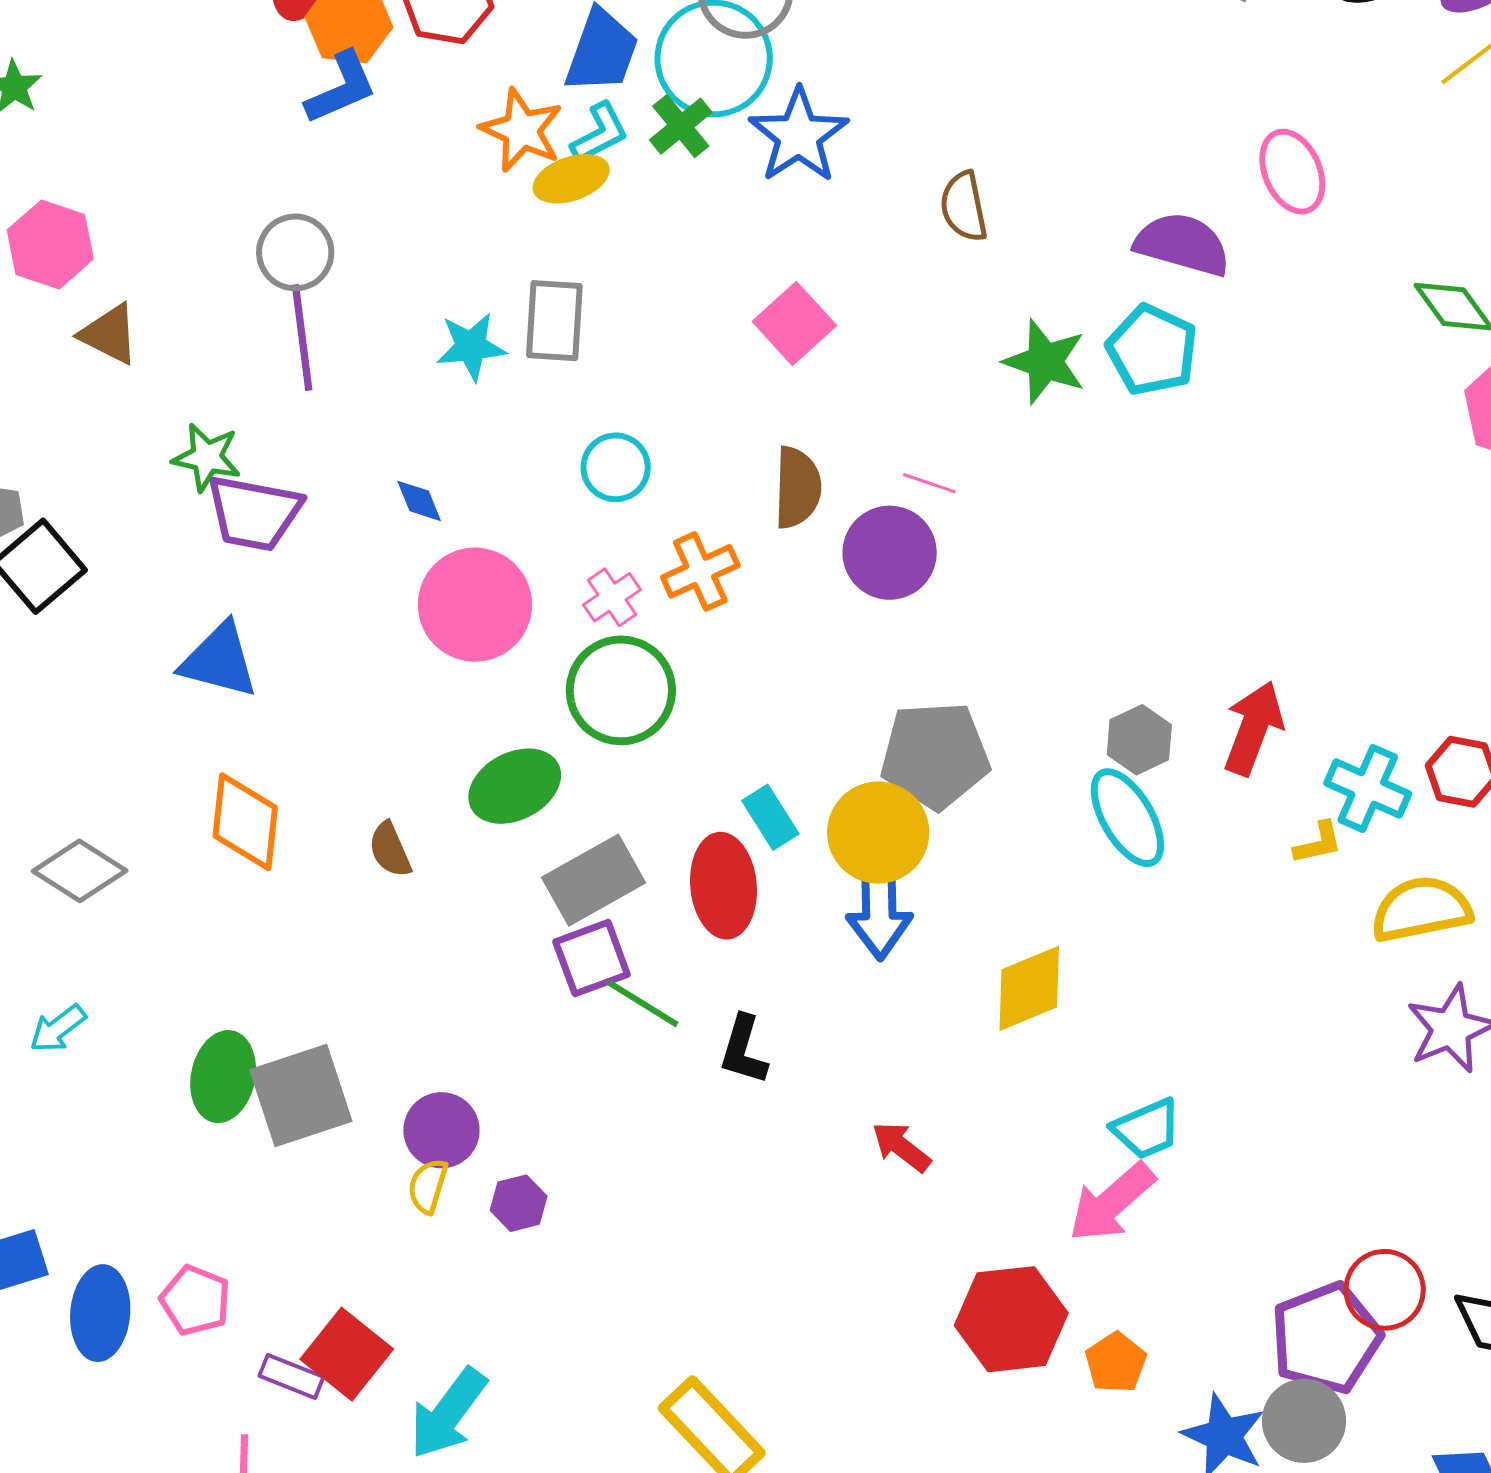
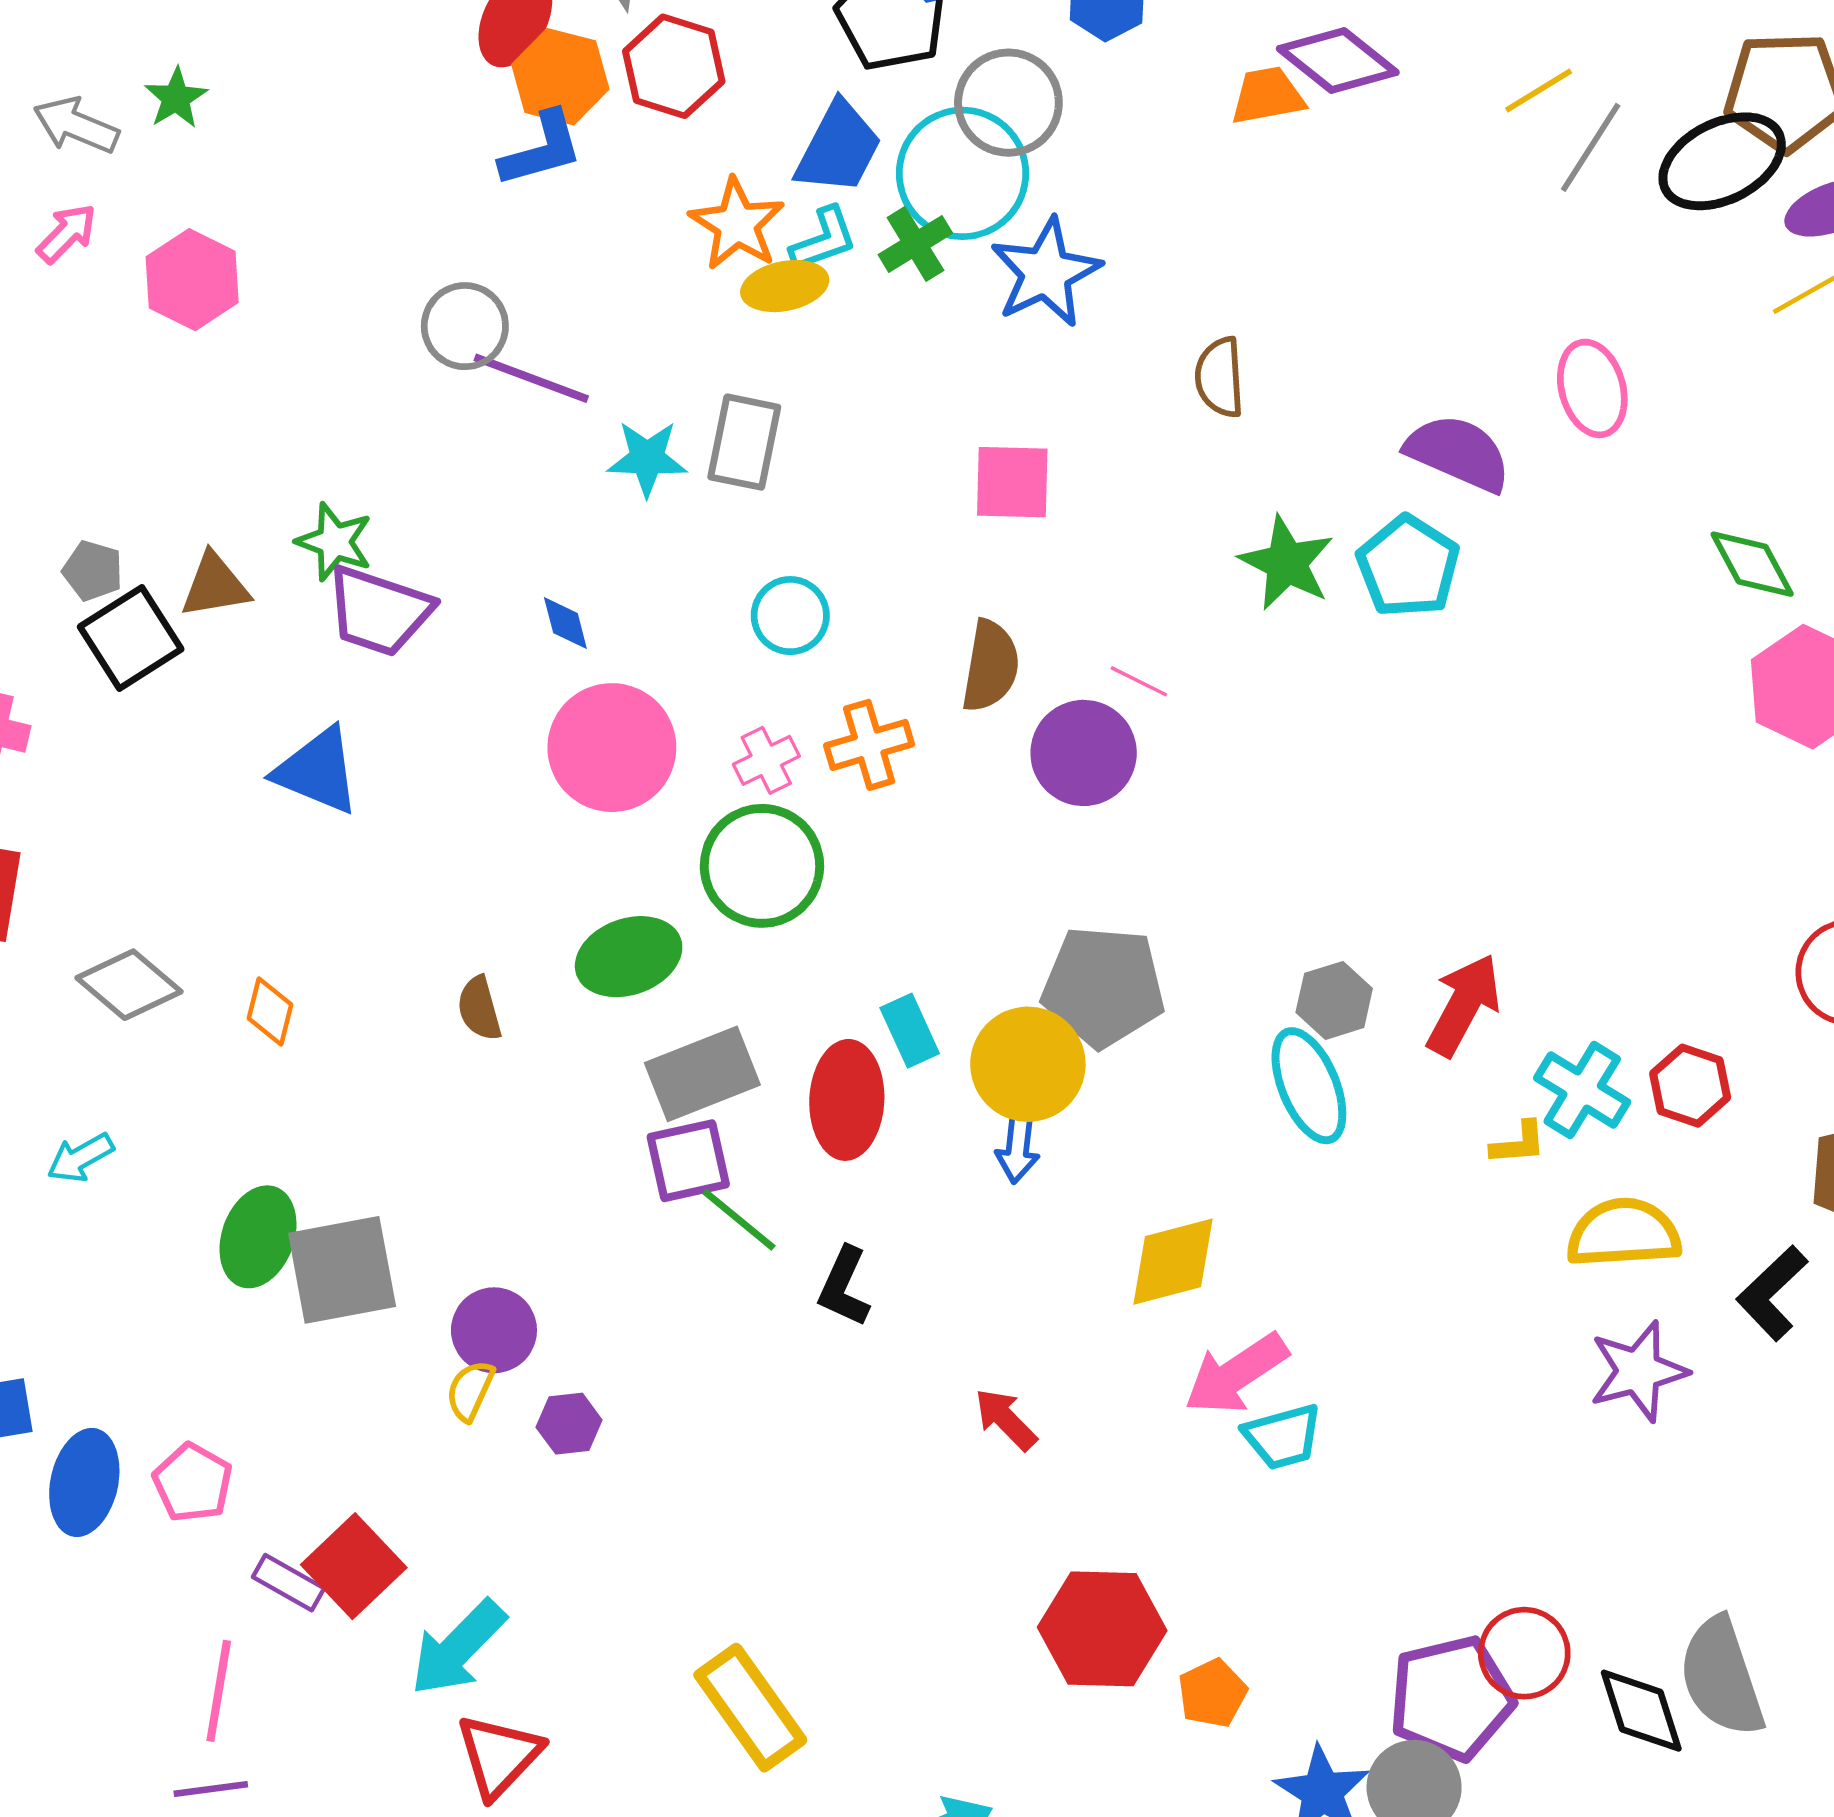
pink square: (794, 324) -> (1012, 482), turned 36
brown triangle: (109, 334) -> (215, 586), moved, turned -44
purple line: (302, 337) -> (531, 378), moved, turned -70
orange diamond: (245, 822) -> (270, 1011), moved, size x0.6
blue arrow: (879, 908) -> (1018, 1148), size x0.6
pink arrow: (1112, 1202) -> (1236, 1374), moved

